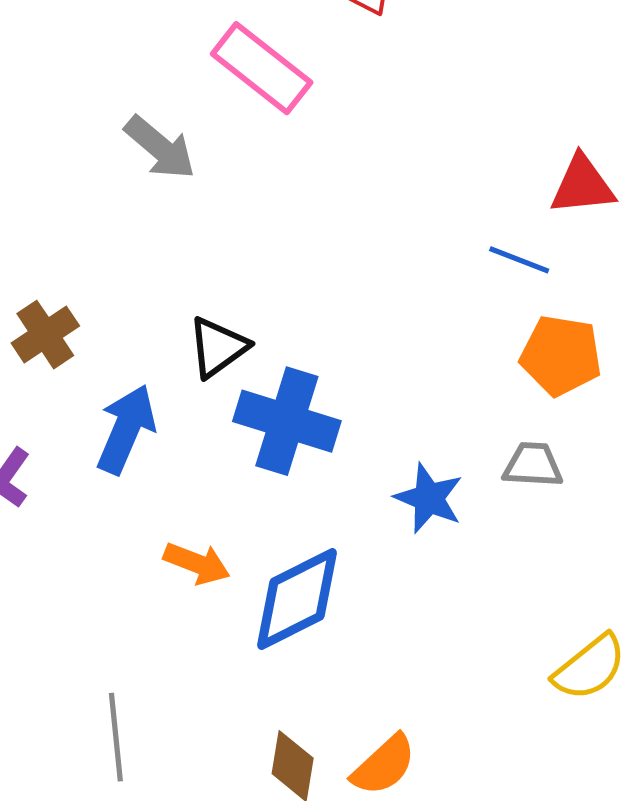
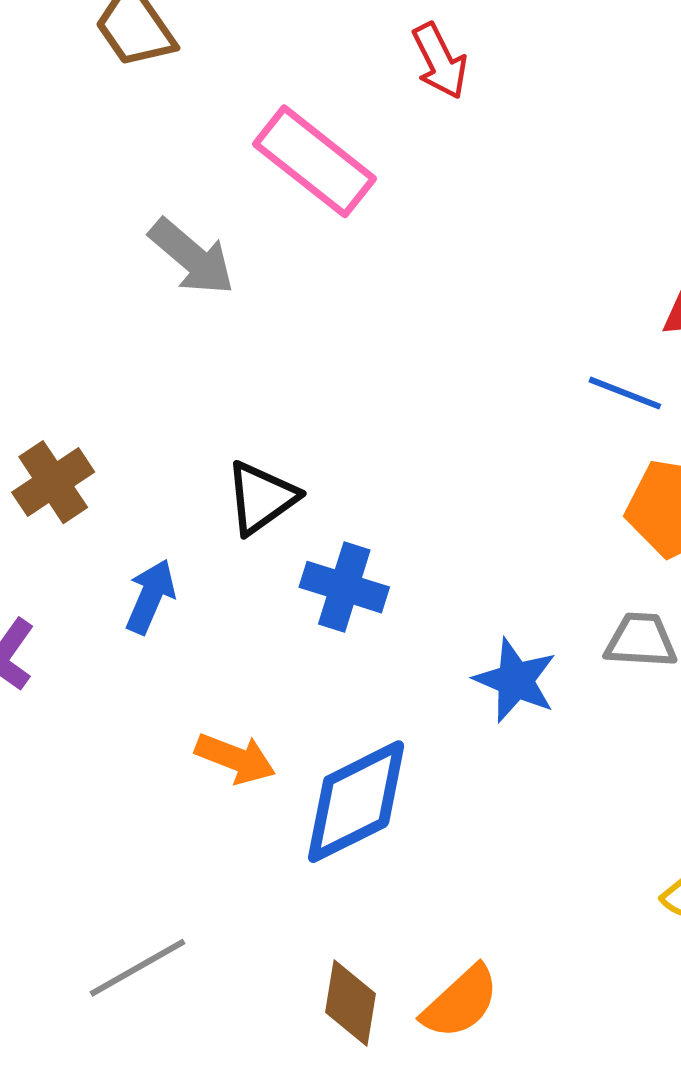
blue cross: (287, 421) -> (344, 587), size x0.7
blue arrow: (126, 429) -> (150, 596), size x0.7
gray line: (116, 737) -> (137, 968), turned 66

